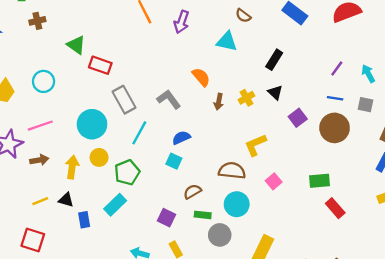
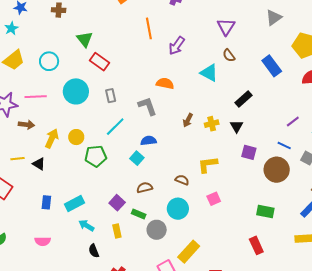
orange semicircle: (201, 77) -> (165, 83), moved, turned -54
gray rectangle: (124, 100) -> (111, 96), size x0.6
purple square: (298, 118) -> (249, 152), turned 35
cyan circle: (92, 124) -> (76, 91), moved
brown semicircle: (232, 171) -> (182, 180), size x0.6
green rectangle: (320, 181) -> (265, 211), moved
cyan rectangle: (115, 205) -> (75, 203), moved
red rectangle: (335, 208) -> (256, 245), moved
green rectangle: (203, 215) -> (139, 214), moved
blue rectangle: (84, 220) -> (46, 202), moved

